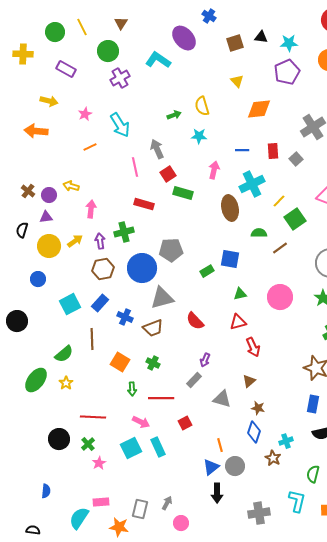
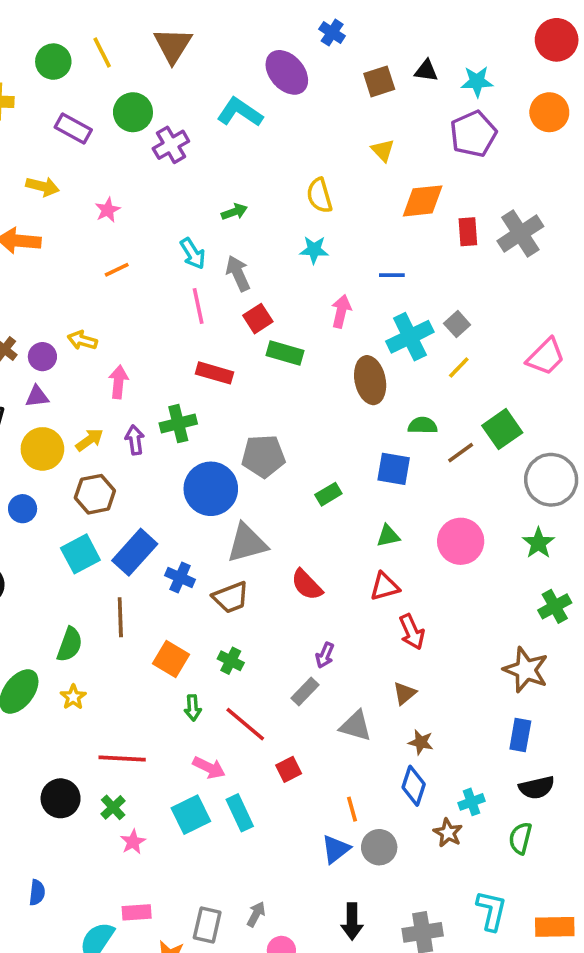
brown triangle: (121, 23) -> (173, 45), size x1.6
green circle: (108, 51) -> (133, 112), moved
green arrow: (174, 115) -> (234, 212), moved
cyan arrow: (120, 125) -> (193, 253), moved, size x0.7
red rectangle: (273, 151) -> (468, 232), moved
gray square: (296, 159) -> (457, 324), moved
green square: (295, 219) -> (502, 429), moved
blue square: (230, 259) -> (394, 469), moved
brown hexagon: (103, 269) -> (95, 494), moved
blue rectangle: (100, 303) -> (135, 552), size x1.4
green semicircle: (64, 354) -> (70, 644), turned -30
red line: (161, 398) -> (245, 724), turned 40
green semicircle: (313, 474) -> (520, 838), moved
black arrow: (217, 493) -> (352, 921), moved

